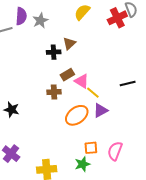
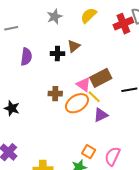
purple semicircle: (21, 16) -> (26, 57), moved
gray star: (40, 21) -> (55, 17), moved
brown rectangle: (67, 75) -> (101, 78), moved, size x1.5
orange ellipse: (77, 115) -> (77, 103), moved
orange square: (91, 148) -> (89, 152), turned 32

